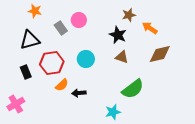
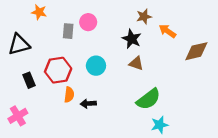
gray rectangle: (61, 28) -> (68, 31), turned 40
black triangle: (30, 40) -> (19, 44), moved
brown diamond: (160, 54) -> (196, 51), moved
orange semicircle: (62, 85) -> (69, 95), turned -40
cyan star: (113, 112) -> (160, 125), moved

